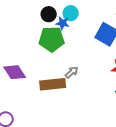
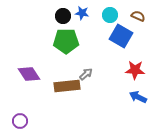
cyan circle: (71, 13) -> (110, 15), moved
blue star: (63, 23) -> (82, 13), moved

